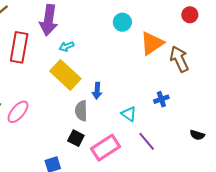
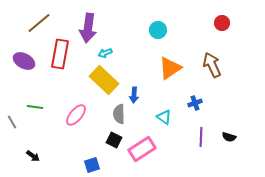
orange triangle: (152, 43) -> (170, 68), moved
pink ellipse: (18, 112) -> (76, 115), moved
purple line: (147, 141) -> (201, 137), moved, turned 42

